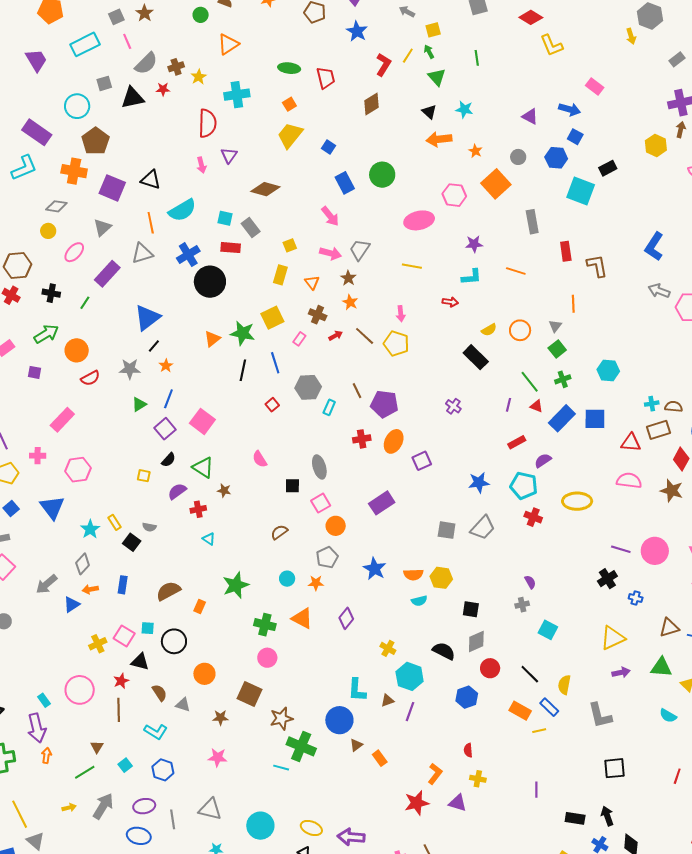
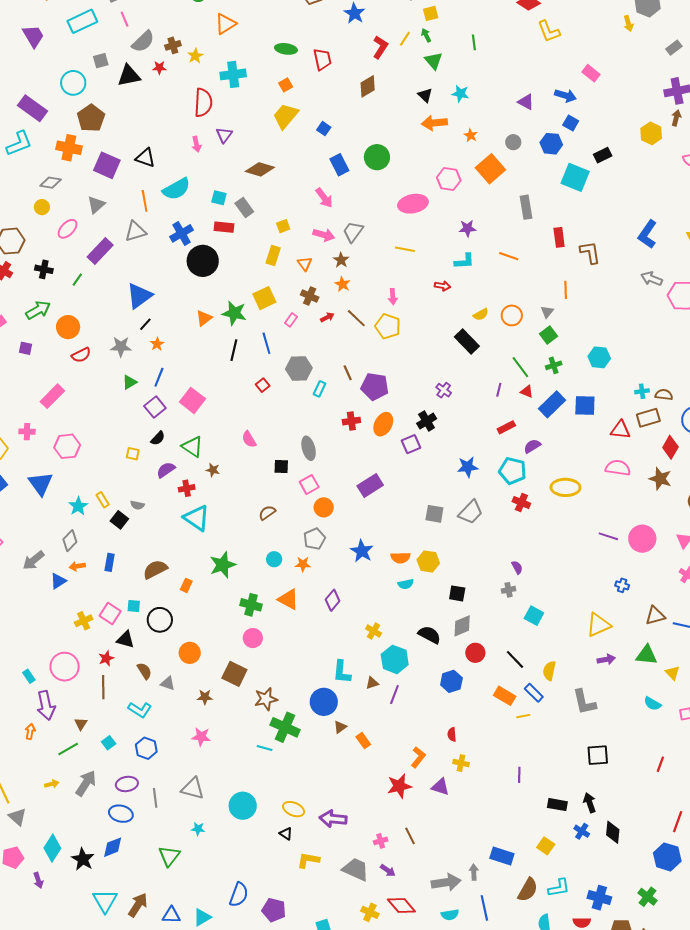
cyan triangle: (209, 539) -> (197, 518), size x2.0
black cross: (607, 579) -> (427, 421), moved
purple arrow: (37, 728) -> (46, 705), moved

